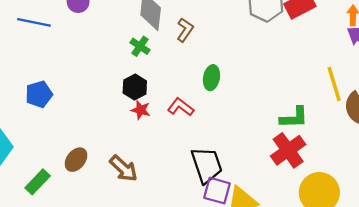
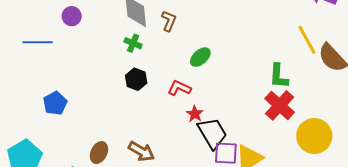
green ellipse: (211, 78) -> (200, 57), turned 50
red star: (141, 110) -> (195, 114), moved, turned 30
green L-shape: (294, 118) -> (279, 76), turned 108

